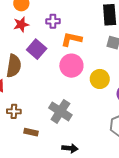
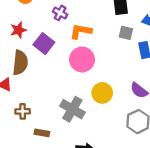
purple cross: (53, 21) -> (60, 13), turned 32
red star: (21, 24) -> (18, 30), moved
yellow circle: (100, 79) -> (102, 93), moved

